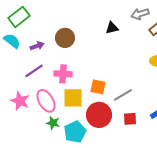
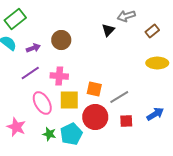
gray arrow: (140, 14) -> (126, 16), moved
black triangle: (112, 28) -> (108, 30), turned -32
pink star: (20, 101) -> (16, 127), moved
green star: (53, 123) -> (49, 134), moved

